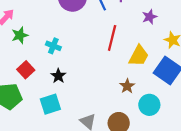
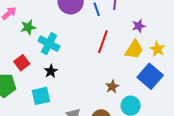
green star: (20, 35) -> (28, 27), moved
cyan cross: (53, 46) -> (49, 44), size x1.5
yellow trapezoid: (139, 56) -> (134, 50), moved

